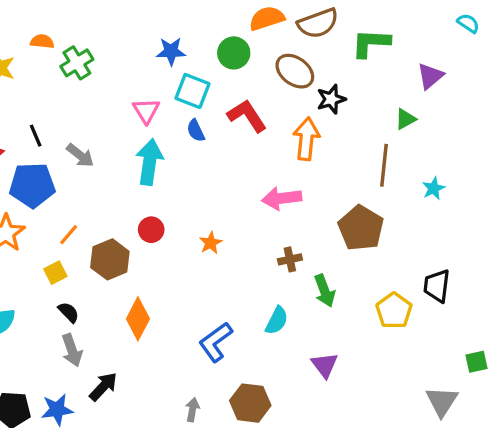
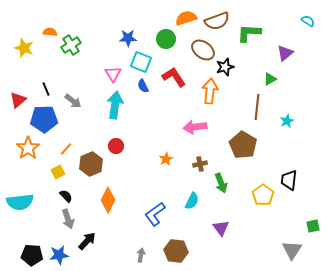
orange star: (211, 243) -> (166, 159), moved

